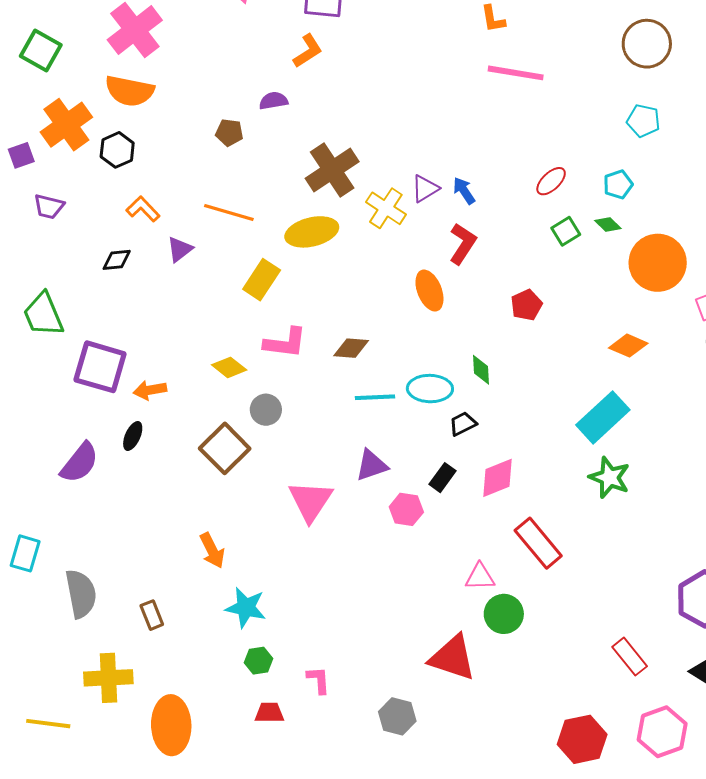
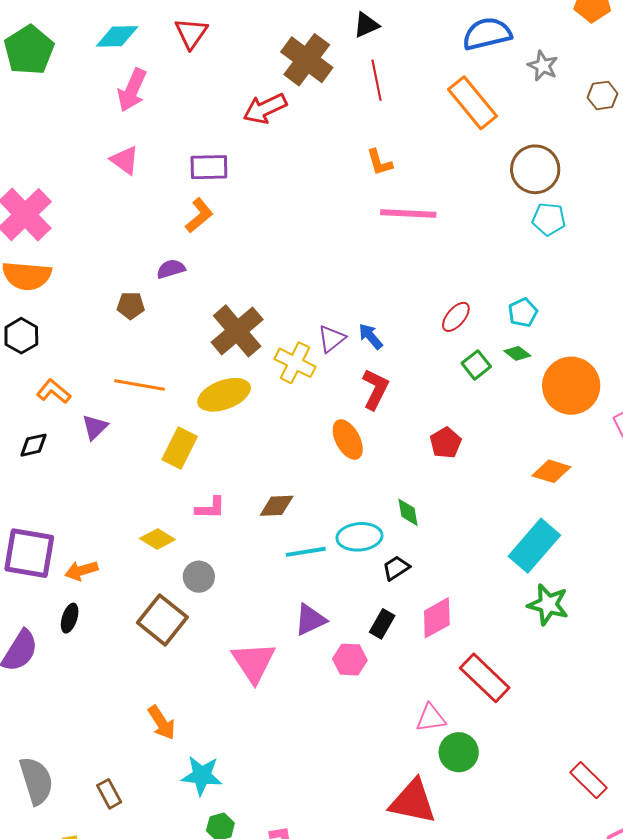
cyan pentagon: (643, 121) -> (549, 219), moved
pink L-shape: (285, 343) -> (210, 508), size x0.7

